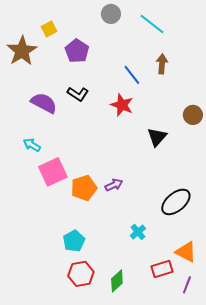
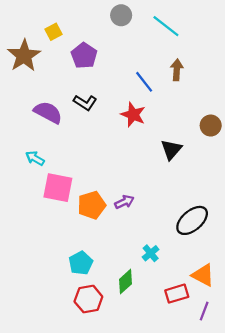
pink square: (53, 172) -> (58, 188), turned 36
green diamond: (117, 281) -> (126, 282), moved

